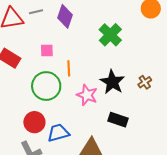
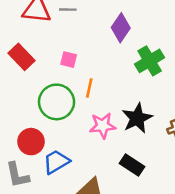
purple diamond: (65, 16) -> (121, 28), moved
pink star: (87, 95) -> (103, 126), turned 30
blue trapezoid: (58, 133) -> (56, 162), turned -30

